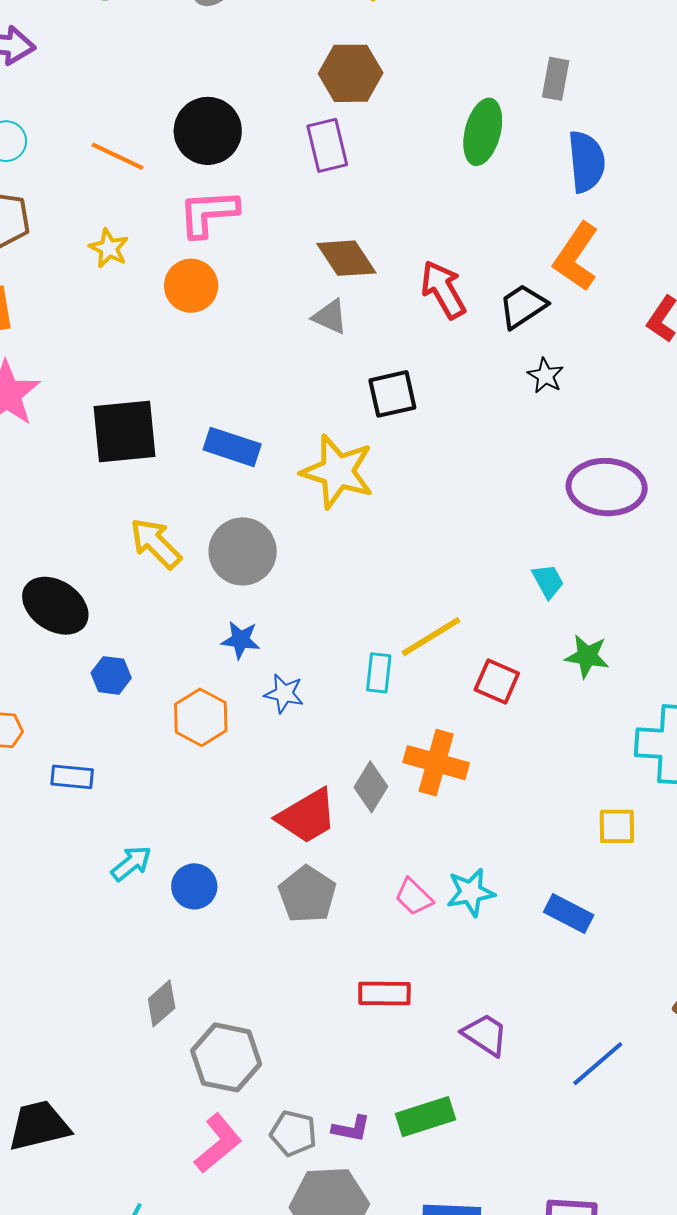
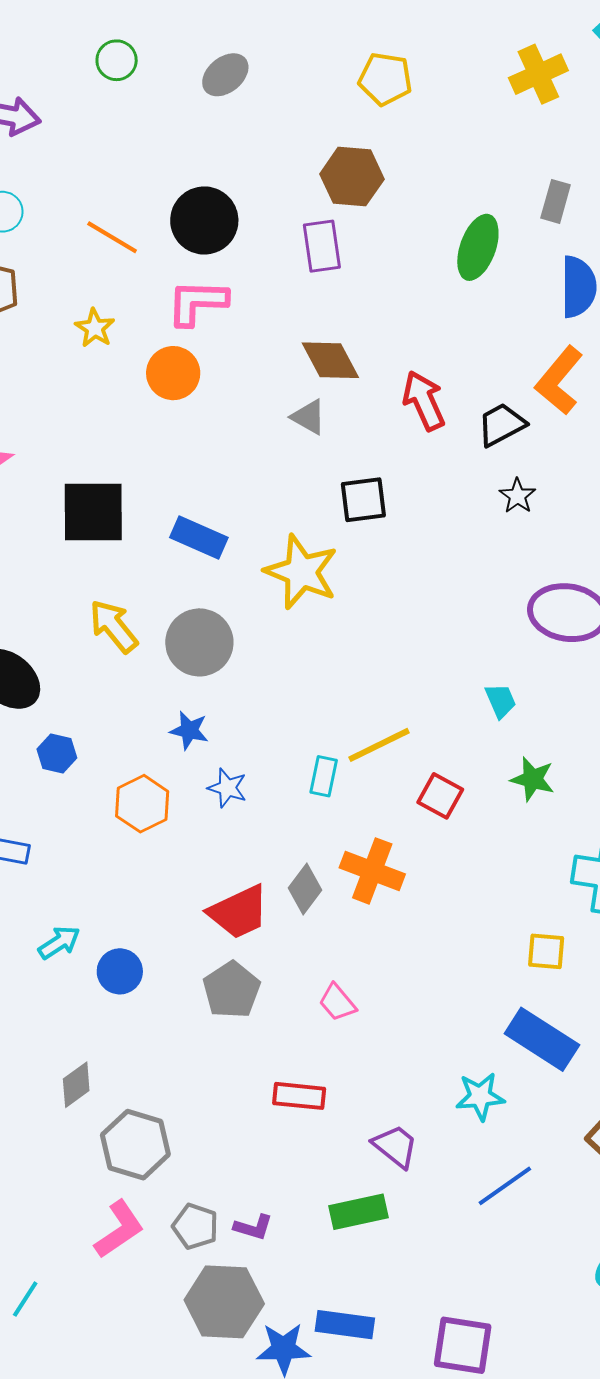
cyan star: (471, 892) -> (480, 1096), moved
blue rectangle: (569, 913) -> (542, 1039), moved, size x1.5
green rectangle: (425, 1117) -> (358, 1212), moved

